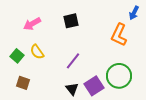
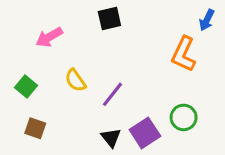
black square: (71, 21) -> (109, 19), moved
yellow semicircle: (37, 52) -> (75, 80), moved
green circle: (119, 76) -> (184, 117), size x0.7

